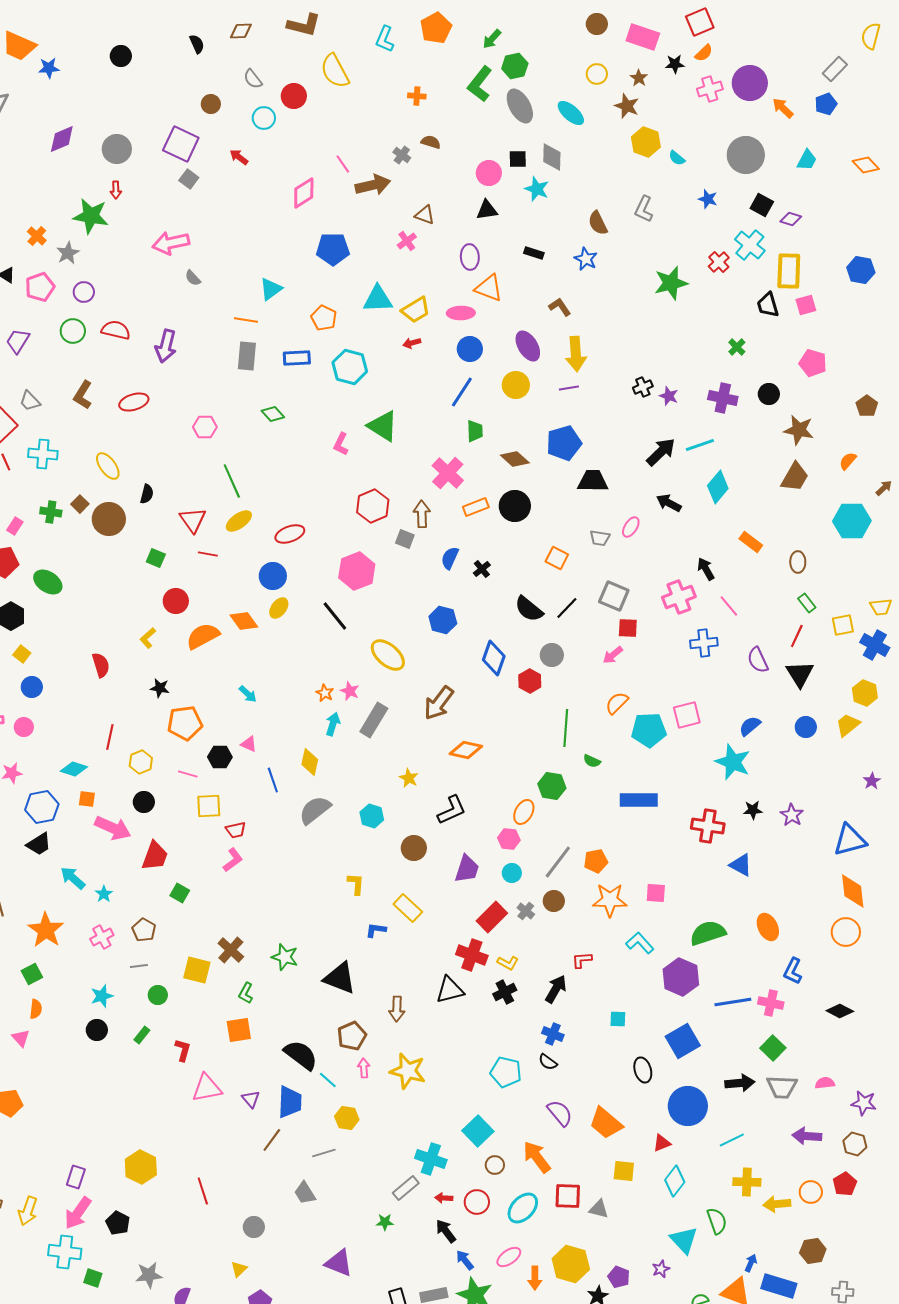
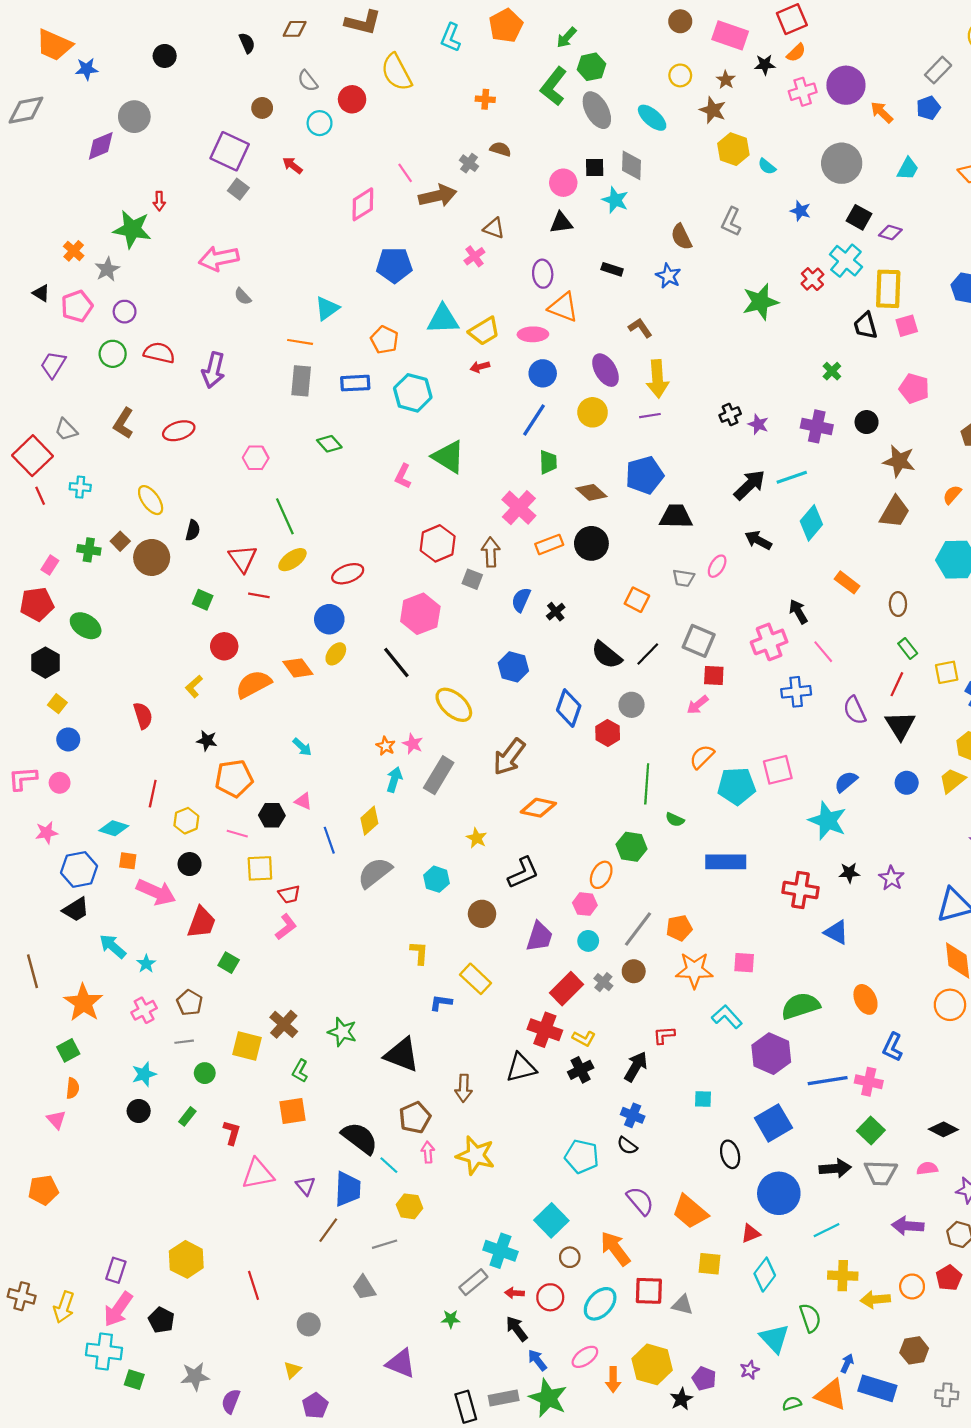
gray circle: (117, 149) -> (134, 117), moved
cyan cross: (43, 454) -> (80, 487), size x0.7
yellow diamond: (310, 762) -> (369, 821), turned 36
black diamond: (840, 1011) -> (943, 1129), moved

